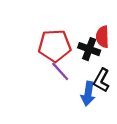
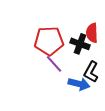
blue arrow: (88, 94) -> (79, 84), turned -85

